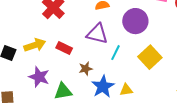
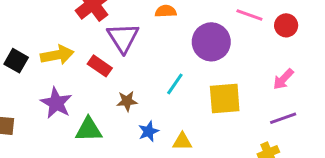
purple triangle: (97, 34) -> (123, 38), moved, turned 35
yellow square: (150, 57) -> (225, 98), turned 30
blue star: (103, 86) -> (149, 131), size x0.6

